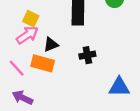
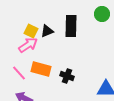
black triangle: (51, 45) -> (47, 31), moved
black cross: (87, 55) -> (67, 76), moved, turned 32

